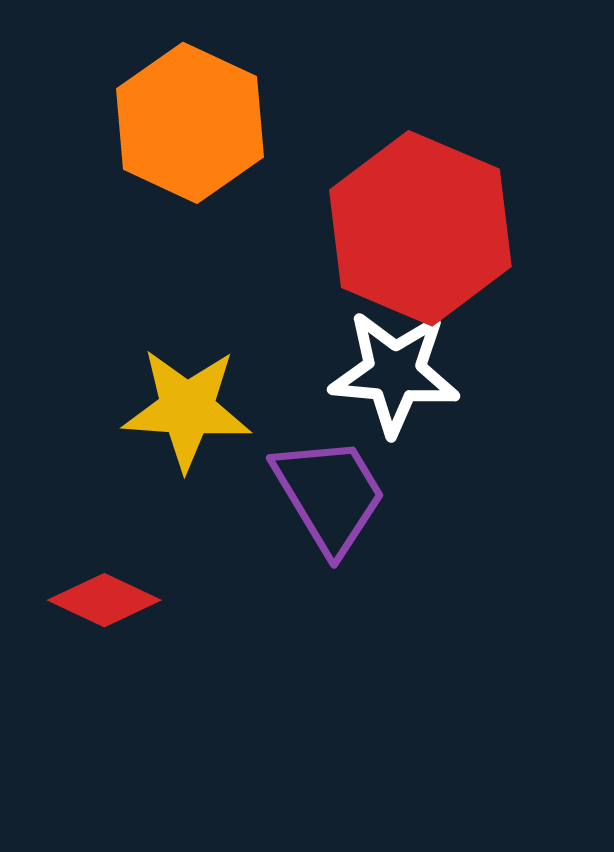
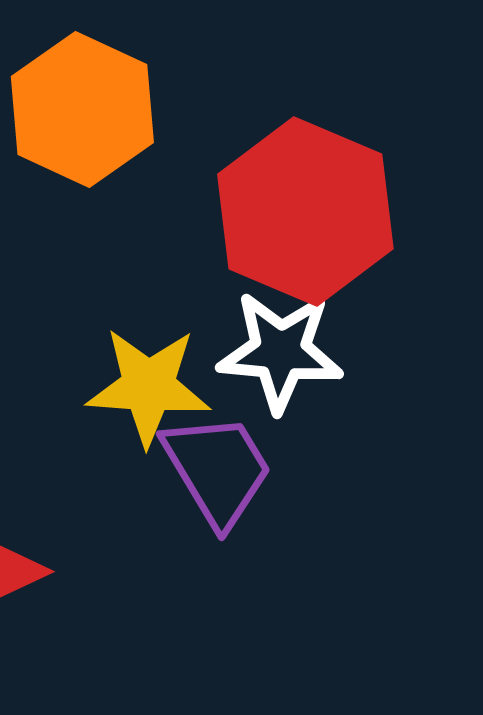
yellow star: (187, 409) -> (148, 387), moved

